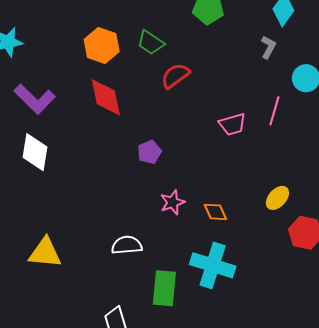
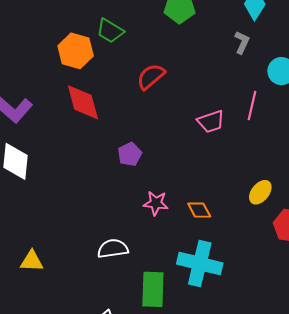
green trapezoid: (151, 43) -> (110, 31), moved
pink star: (172, 202) -> (156, 203), turned 30
yellow triangle: (45, 253) -> (32, 261), size x0.7

